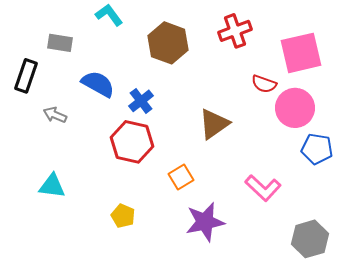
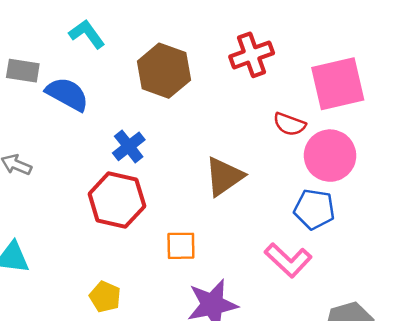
blue semicircle: (98, 84) -> (67, 94), moved
blue pentagon: (317, 149) -> (314, 209), moved
orange square: (181, 177) -> (181, 246), turned 30

